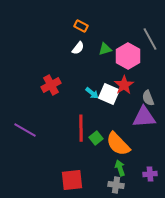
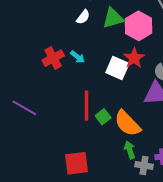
green triangle: (105, 49) -> (113, 18), size x1.5
cyan arrow: (92, 93) -> (78, 57), moved
gray cross: (116, 185) -> (144, 165), moved

